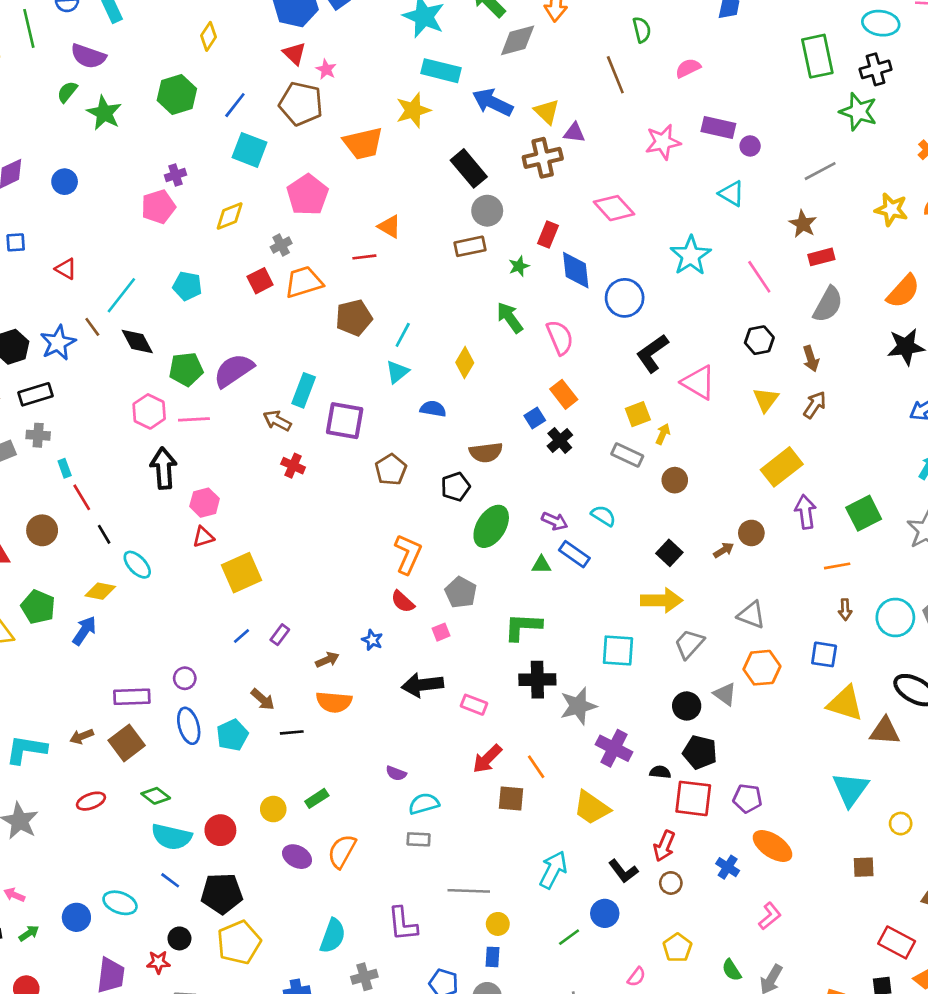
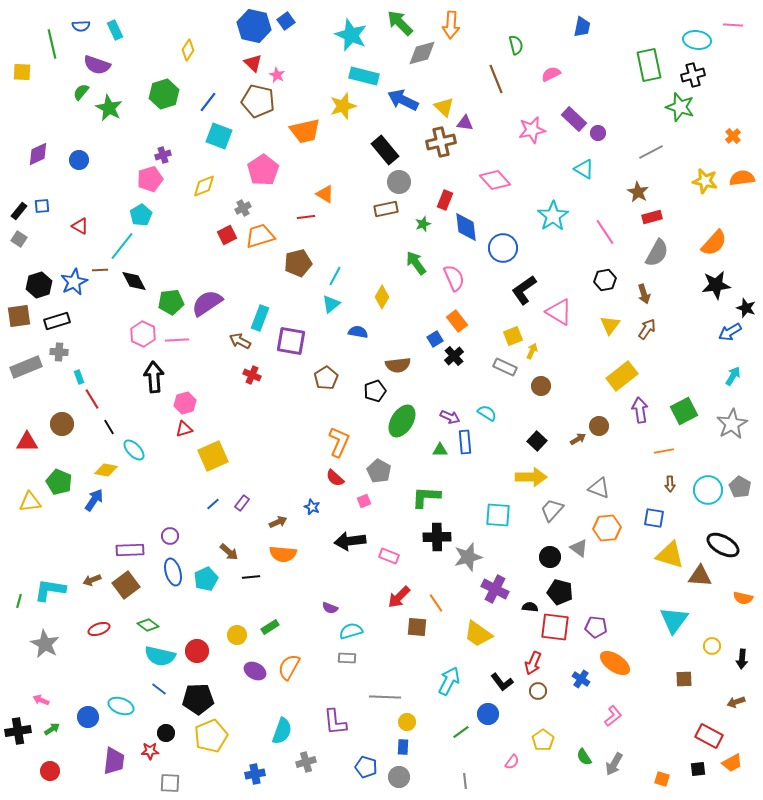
purple rectangle: (718, 127) -> (574, 119), turned 30
cyan pentagon: (187, 286) -> (141, 215), moved, turned 30
brown line: (92, 327) -> (100, 270), turned -56
blue rectangle: (574, 554) -> (465, 442), turned 50

